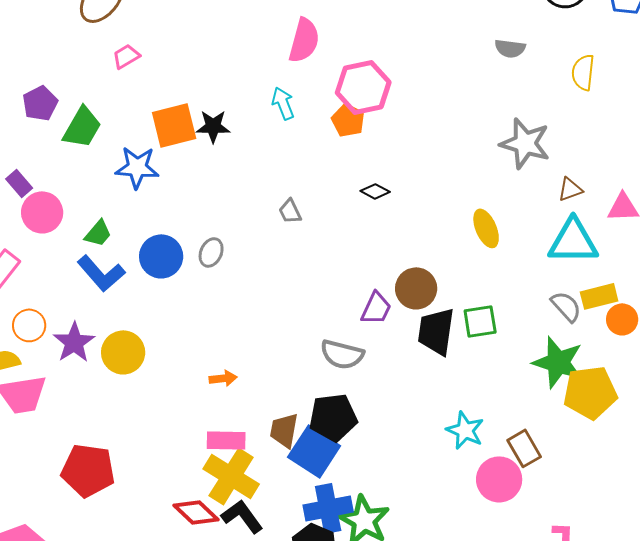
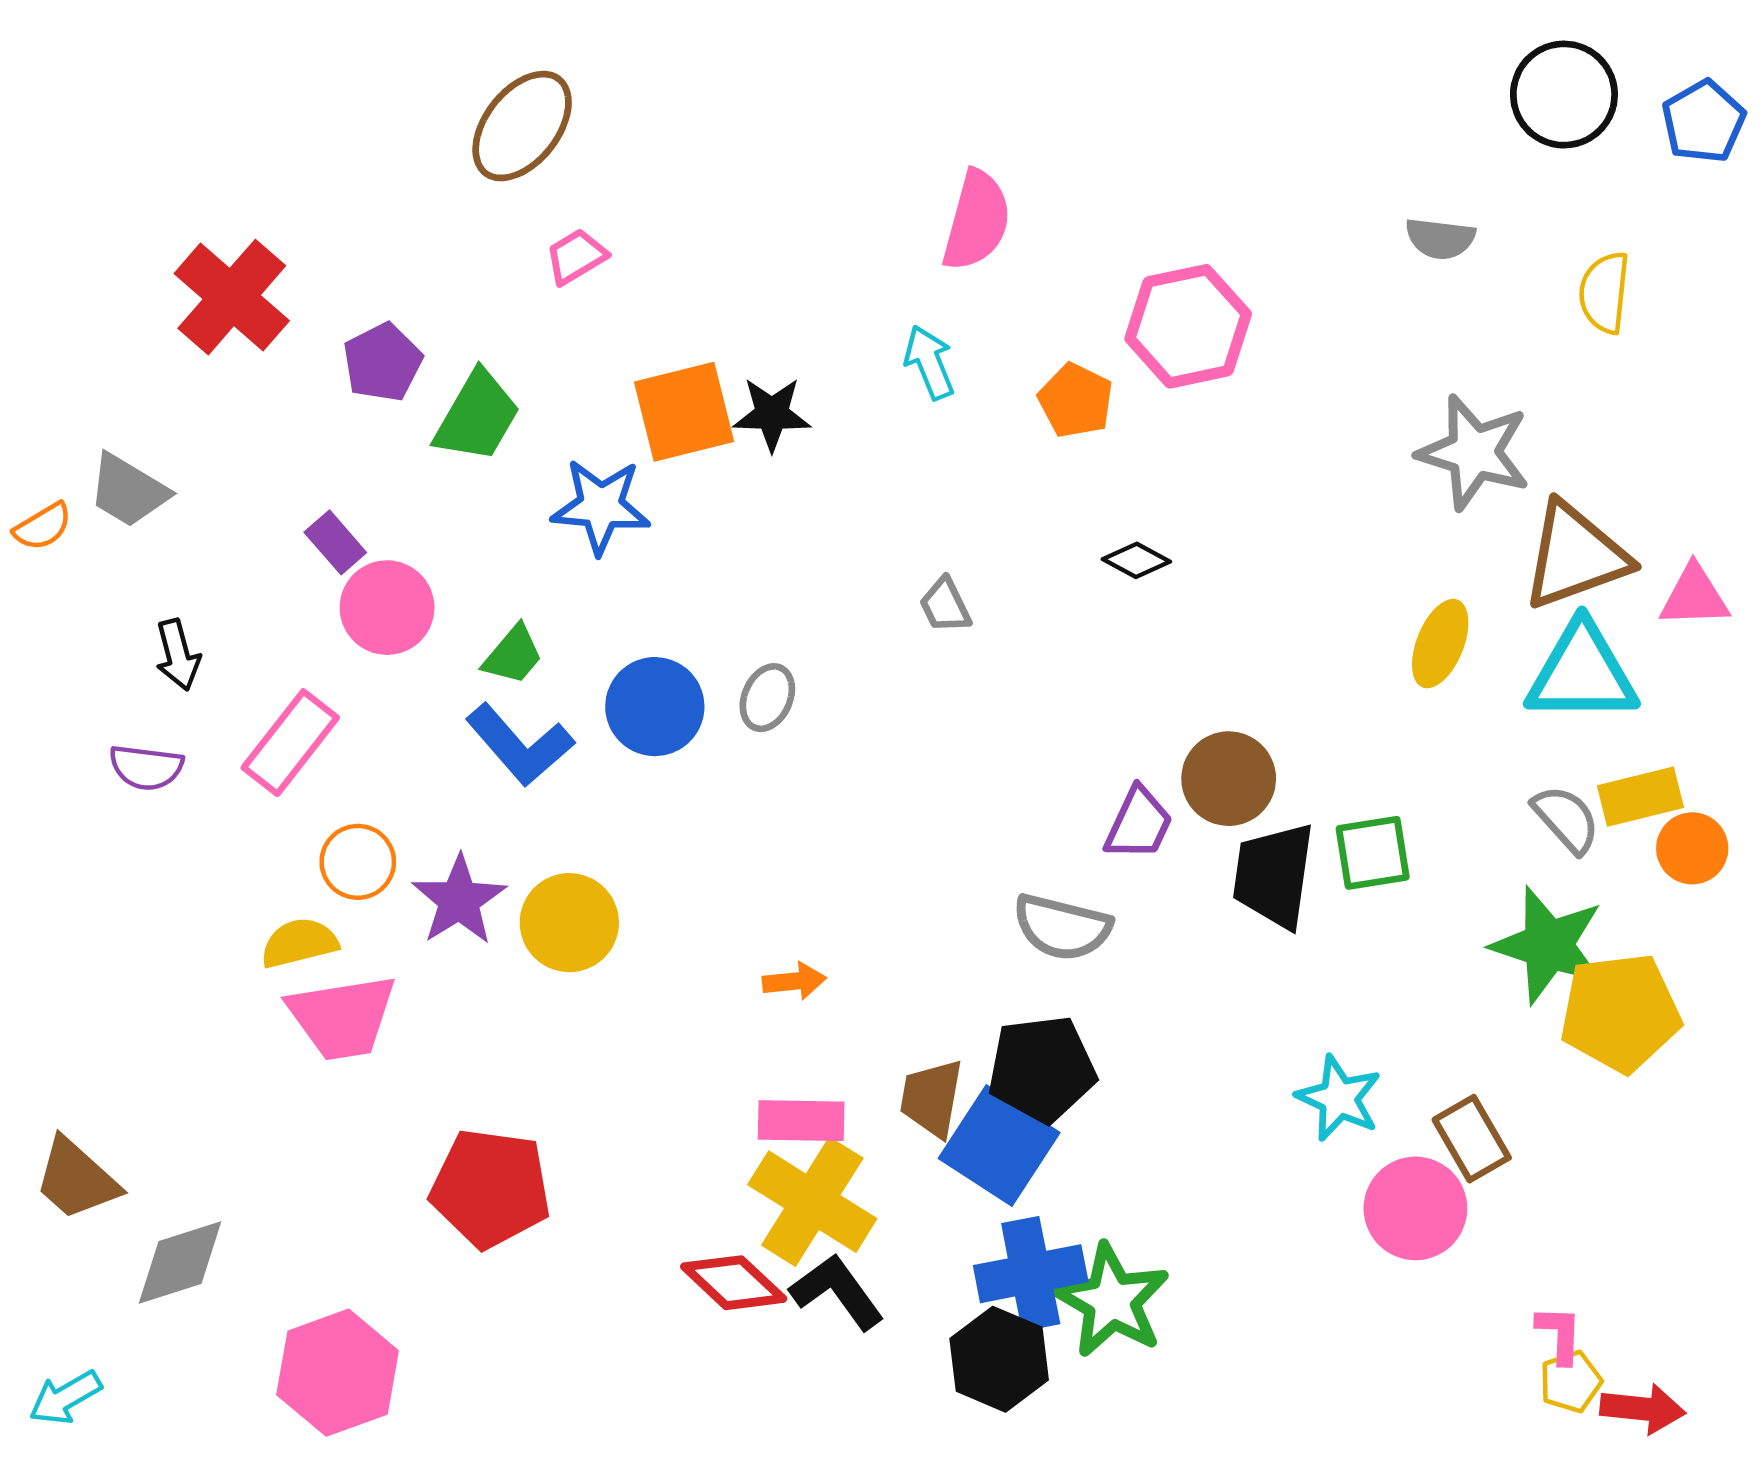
pink hexagon: (363, 87) -> (1188, 326), moved
brown triangle: (570, 189) -> (1575, 556), size x2.0
yellow ellipse: (486, 228) -> (1440, 644), moved, turned 45

